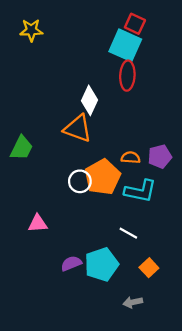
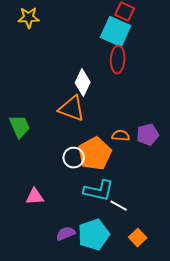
green trapezoid: (22, 148) -> (20, 127), turned -50
cyan L-shape: (140, 191) -> (99, 191), moved

